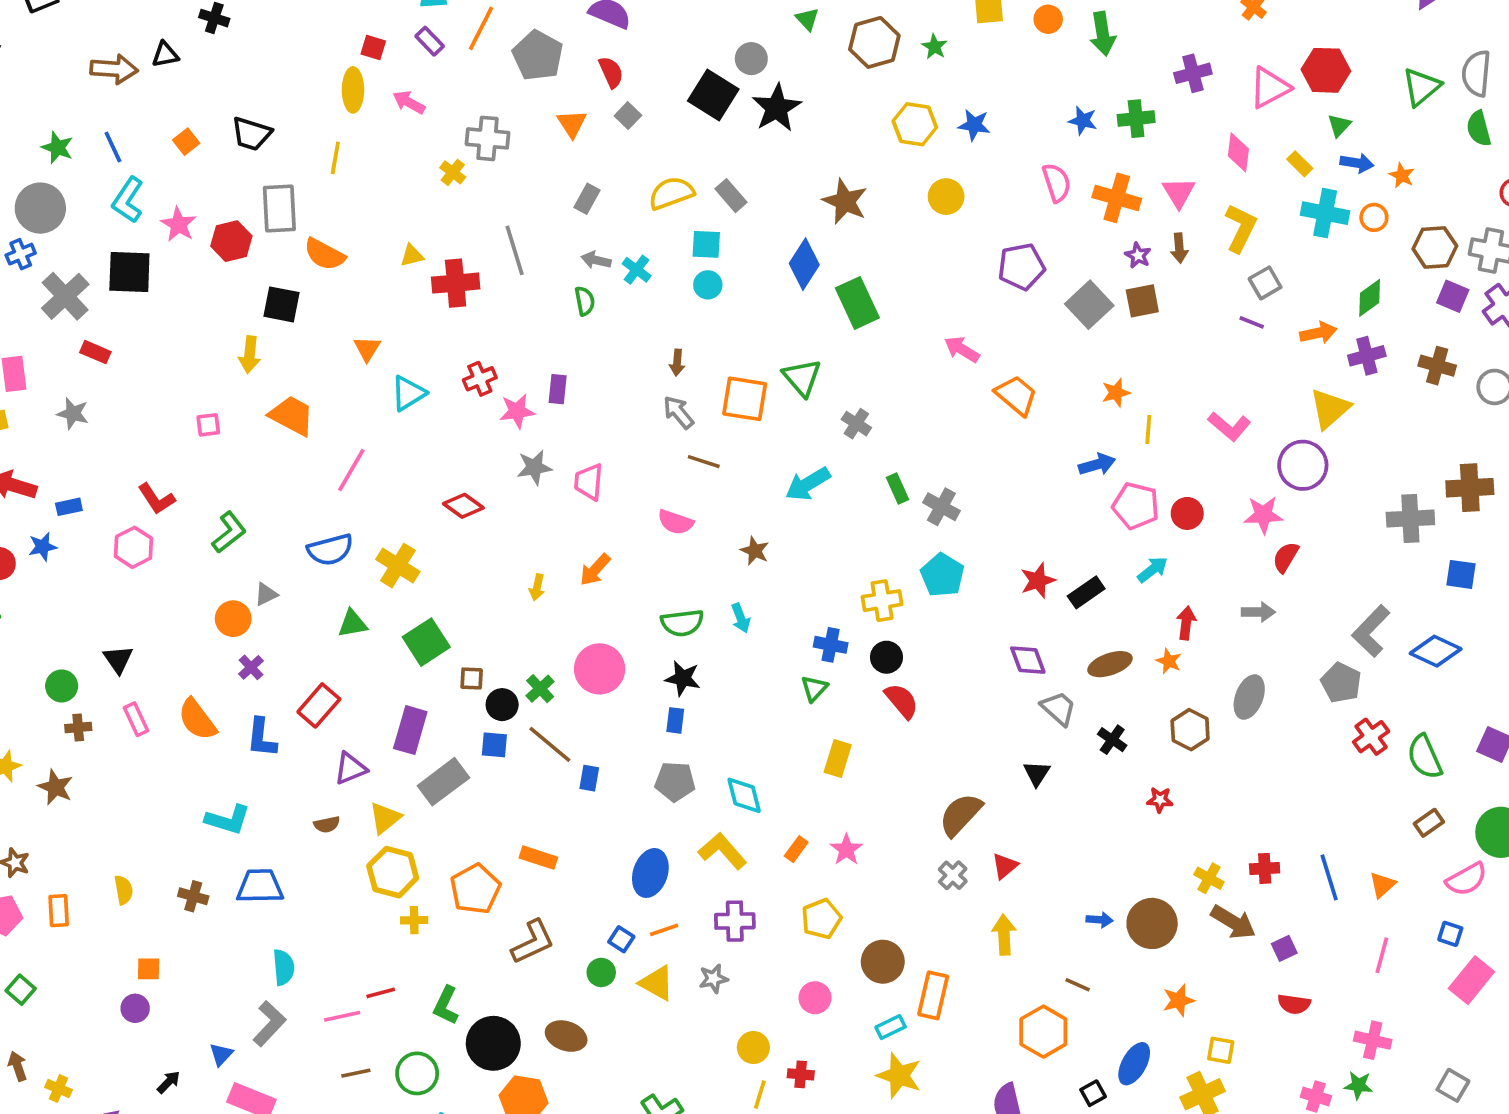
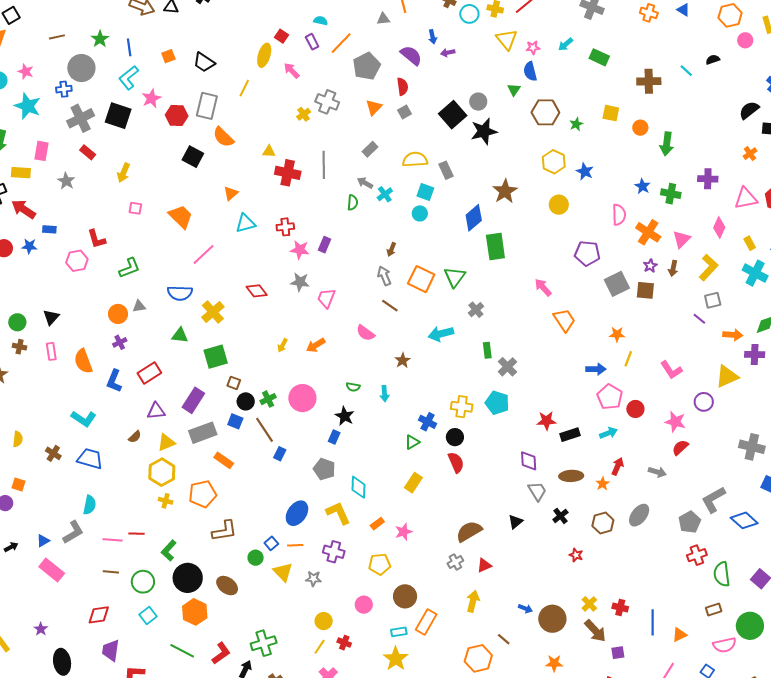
yellow arrow: (250, 355) -> (124, 173), moved
purple circle: (1303, 465) -> (704, 402), size x0.7
cyan pentagon: (942, 575) -> (497, 403), turned -30
green semicircle: (682, 623) -> (353, 387), size x0.6
brown semicircle: (327, 824) -> (135, 437), turned -48
orange rectangle: (538, 858) -> (224, 460), moved

